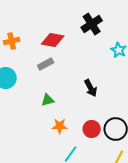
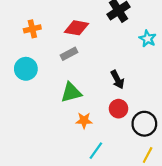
green triangle: (48, 100) -> (71, 92), size x1.5
red circle: (92, 129) -> (119, 109), moved

